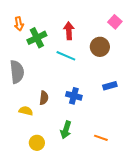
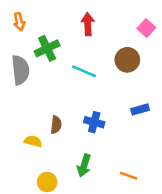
orange arrow: (19, 24) -> (19, 22), moved
red arrow: (69, 31) -> (88, 24), moved
gray semicircle: (17, 72) -> (20, 70), moved

